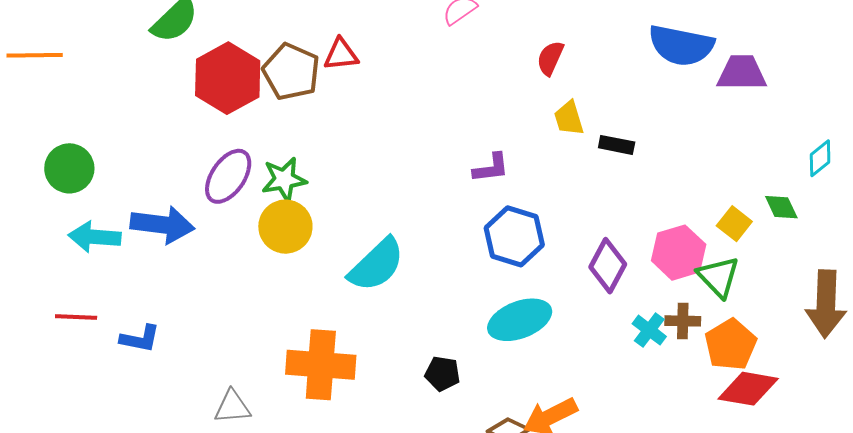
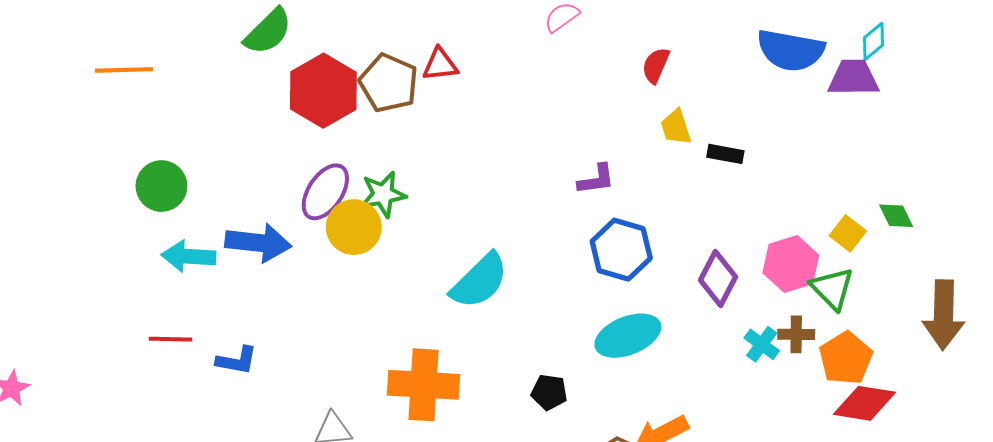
cyan diamond: (820, 158) -> (873, 41), moved
yellow circle: (285, 227) -> (354, 227), moved

